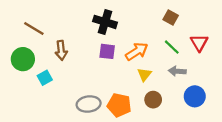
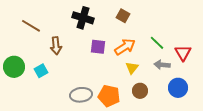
brown square: (171, 18) -> (123, 16), moved
black cross: (105, 22) -> (83, 18), moved
red triangle: (199, 43) -> (183, 53), moved
green circle: (23, 59) -> (14, 67), moved

